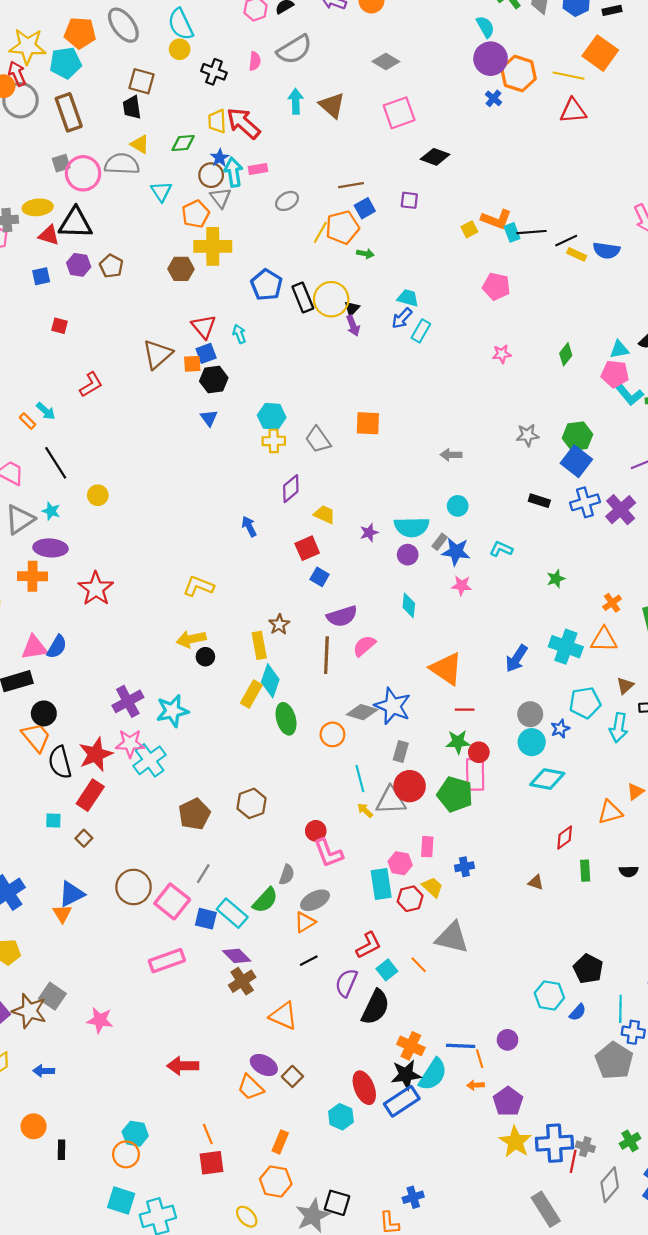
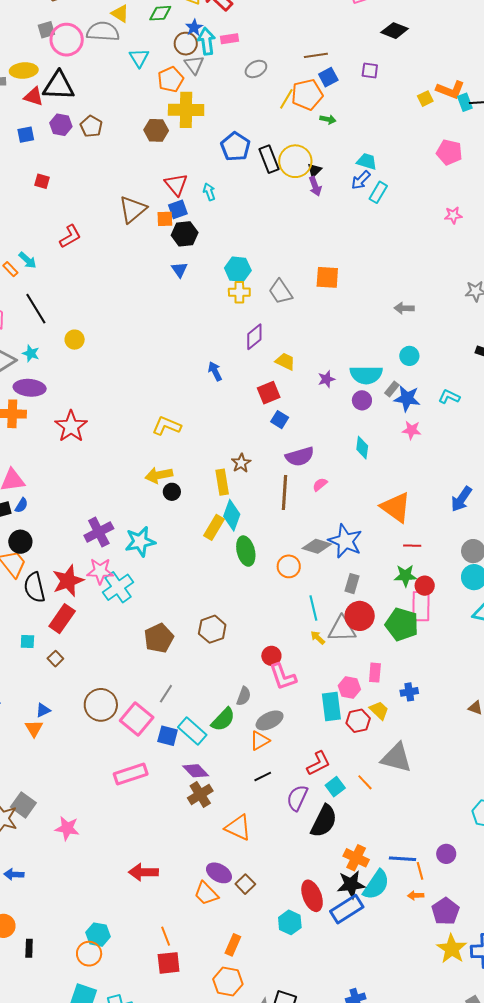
pink semicircle: (364, 646) -> (320, 484), size x0.7
blue semicircle: (57, 647) -> (21, 505), moved, size x0.7
blue triangle: (72, 894) -> (43, 710), size x0.6

